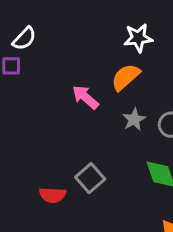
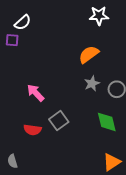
white star: (138, 38) -> (99, 16), moved
pink arrow: (85, 97) -> (36, 93), moved

